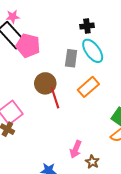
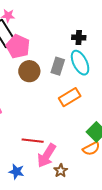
brown circle: (45, 83) -> (29, 71), moved
red line: (55, 98) -> (33, 141), moved, turned -75
pink arrow: (76, 149) -> (47, 156), size x1.4

